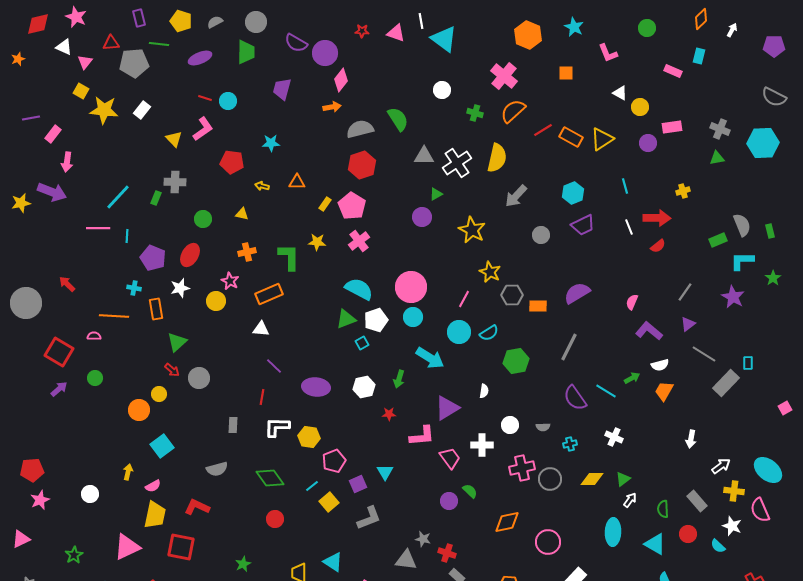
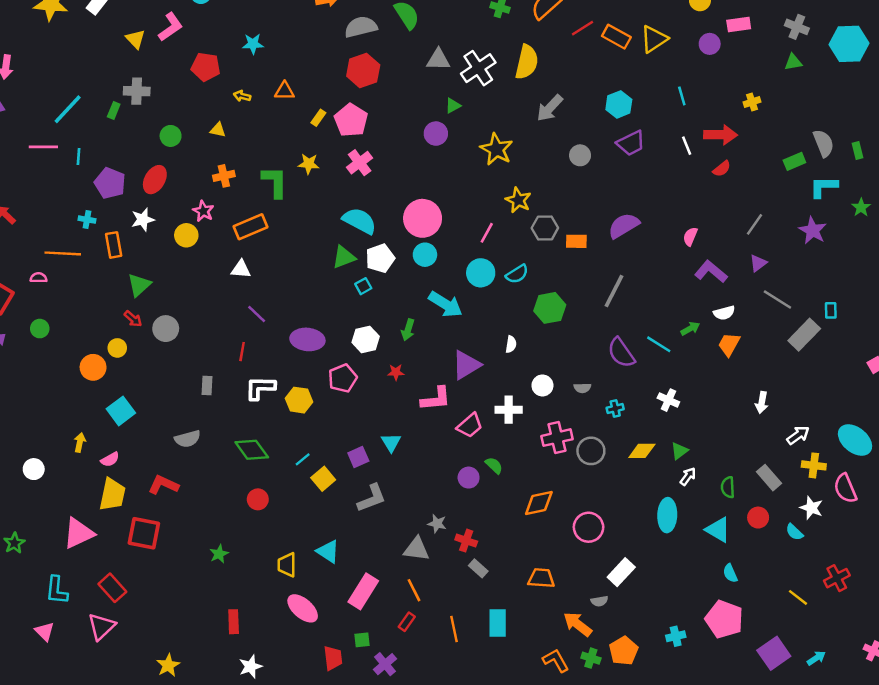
pink trapezoid: (450, 458) -> (470, 425), turned 85
pink pentagon: (334, 461) -> (343, 378), moved

